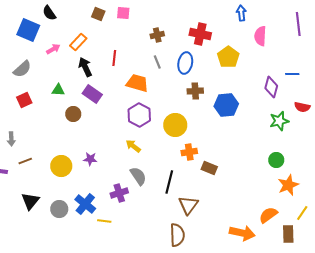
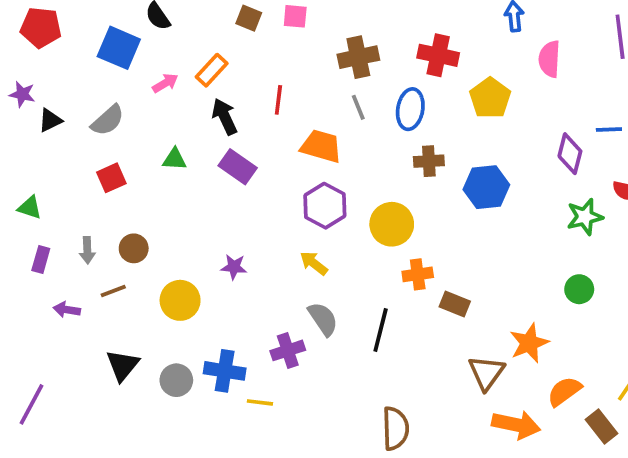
brown cross: (157, 35) -> (358, 57), size x1.5
brown circle: (73, 114) -> (134, 248), moved
purple star: (90, 159) -> (234, 267), moved
orange star: (288, 185) -> (529, 343), moved
blue cross: (85, 204) -> (225, 371), turned -30
brown triangle: (188, 205) -> (486, 373), moved
brown rectangle: (288, 234) -> (601, 427), turned -36

